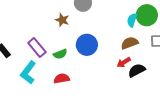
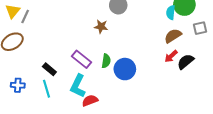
blue circle: (87, 45) -> (125, 69), moved
green semicircle: (60, 54) -> (106, 61), turned -48
red semicircle: (62, 78) -> (90, 101), moved

